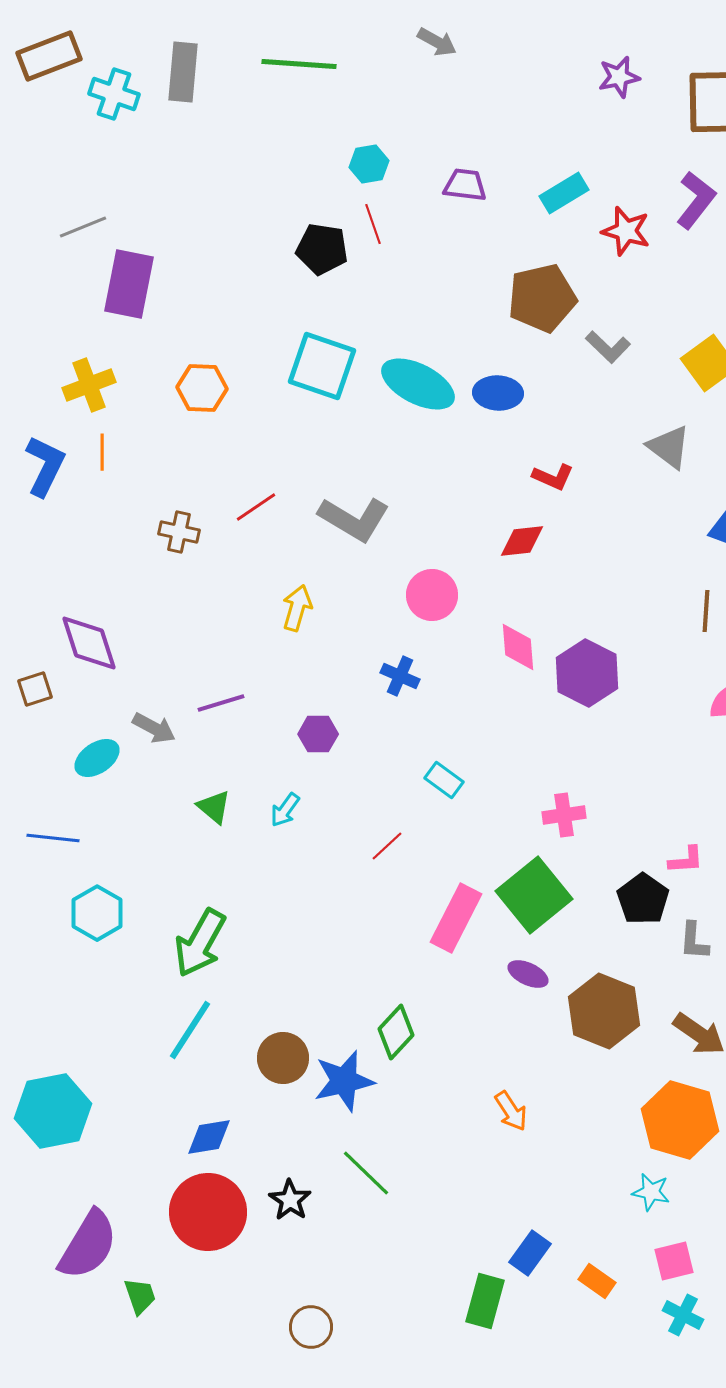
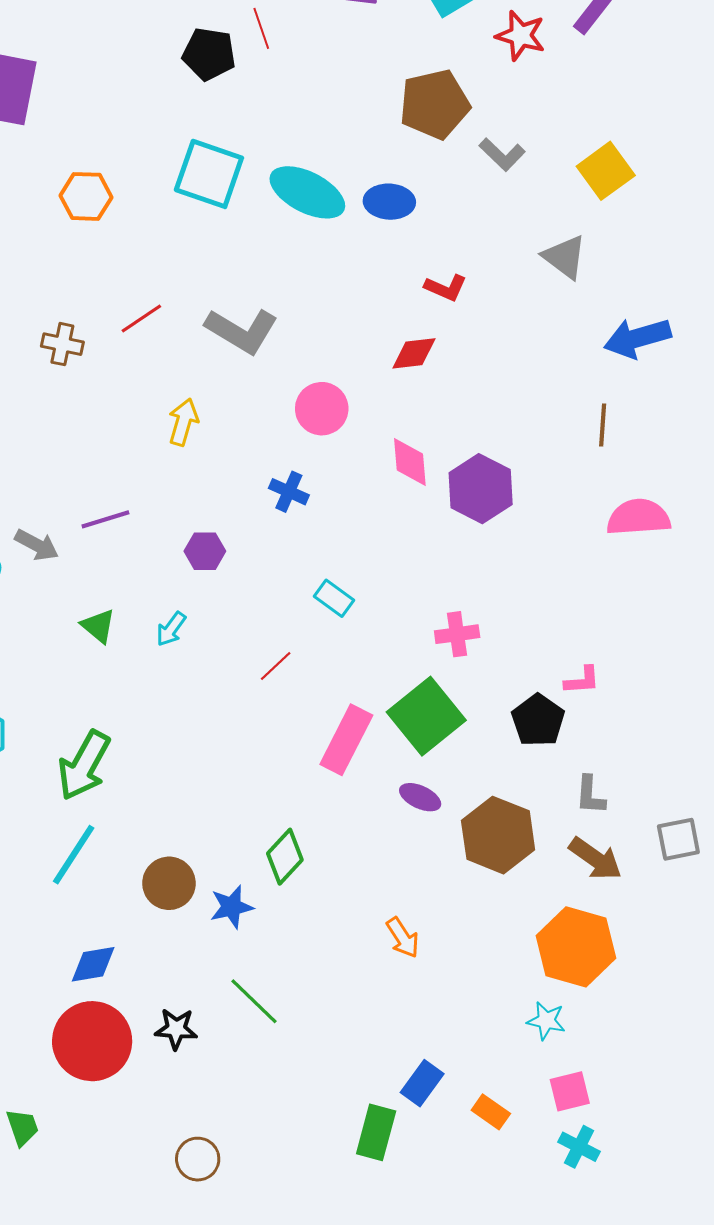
gray L-shape: (694, 941) -> (590, 795), moved
blue star: (344, 1081) -> (232, 907), size x0.7
black star: (290, 1200) -> (176, 1029), turned -30

